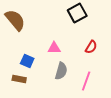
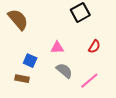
gray semicircle: (61, 71) -> (64, 71), turned -66
pink line: (86, 81) -> (89, 81), turned 30

